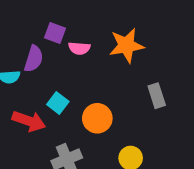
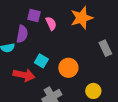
pink semicircle: (79, 48) -> (51, 24), turned -112

